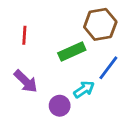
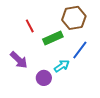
red line: (24, 35) -> (30, 26), moved, turned -32

